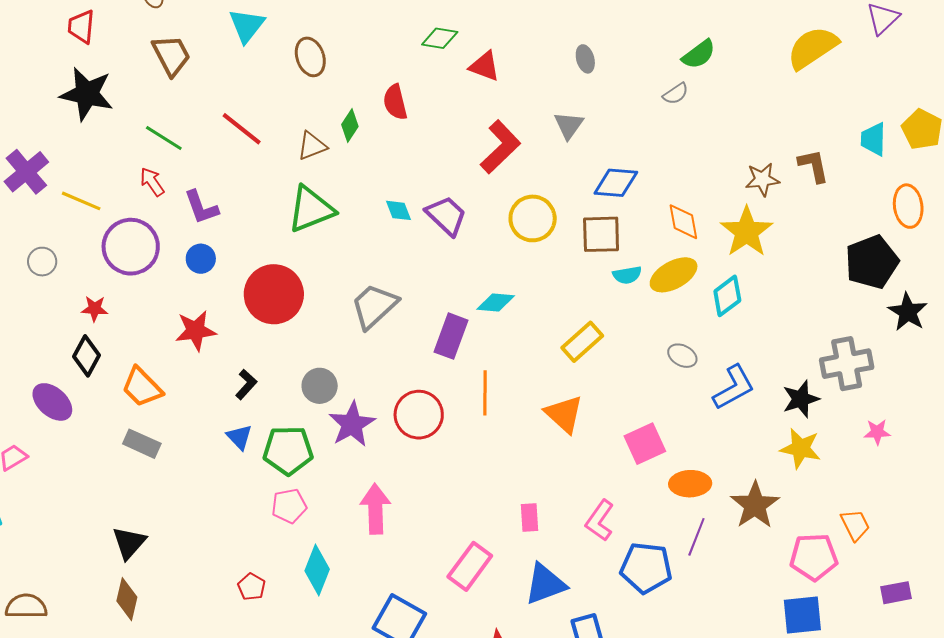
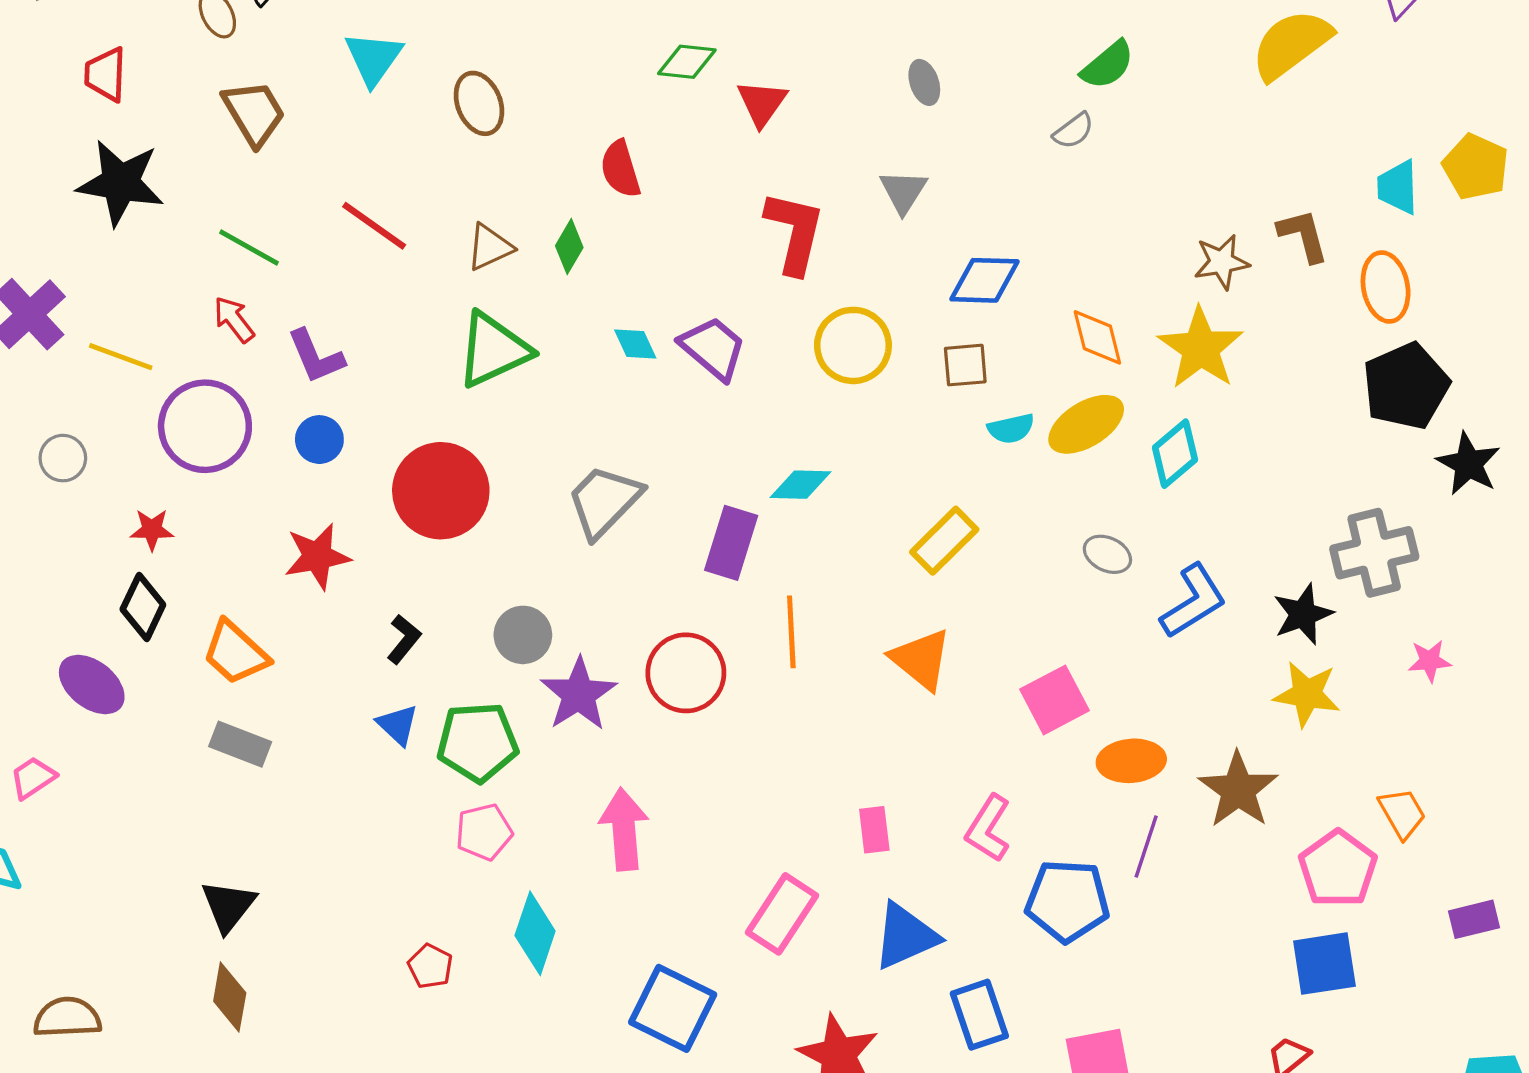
red triangle: (485, 66) -> (762, 103), turned 48
green diamond: (350, 126) -> (569, 247), moved
red L-shape: (500, 147) -> (795, 232), turned -30
orange ellipse: (908, 206) -> (1386, 287), moved
brown square: (601, 234) -> (965, 365), size x0.7
pink pentagon: (814, 557) -> (1338, 869), turned -30

